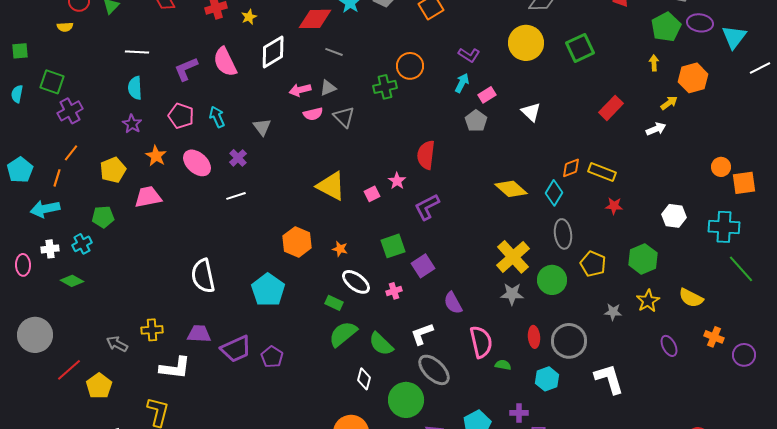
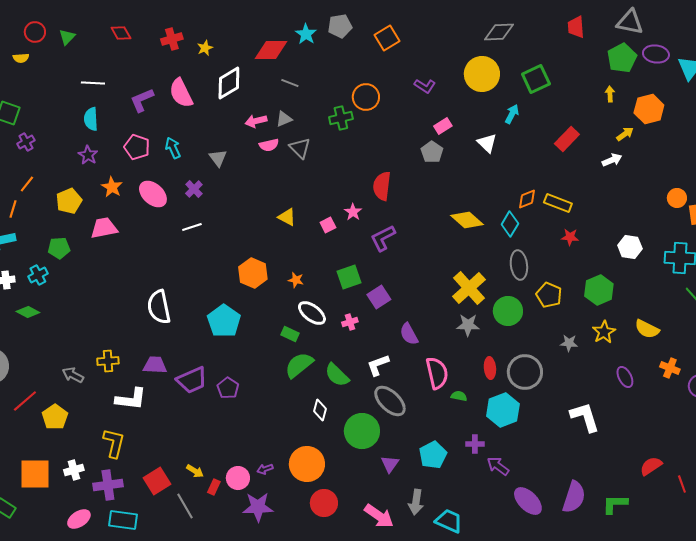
cyan arrow: (462, 83) -> (512, 114), moved
purple cross: (70, 111) -> (26, 142), size x0.7
yellow triangle: (331, 186) -> (287, 217), size x0.6
cyan hexagon: (547, 379) -> (503, 410), size x1.4
white L-shape: (609, 379) -> (585, 417), moved

